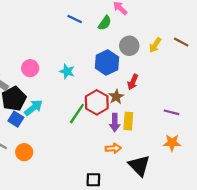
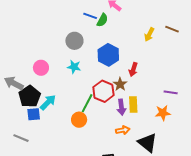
blue line: (75, 19) -> (90, 16), moved
gray circle: (129, 46) -> (74, 41), moved
blue square: (16, 119) -> (34, 114), turned -32
orange star: (172, 143) -> (163, 113), moved
orange circle: (24, 152) -> (79, 120), moved

